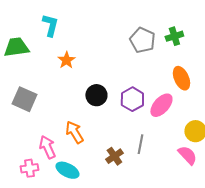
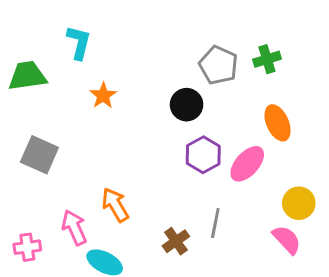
black circle: (96, 95) -> (187, 105), moved
pink cross: (29, 168) -> (27, 247), moved

